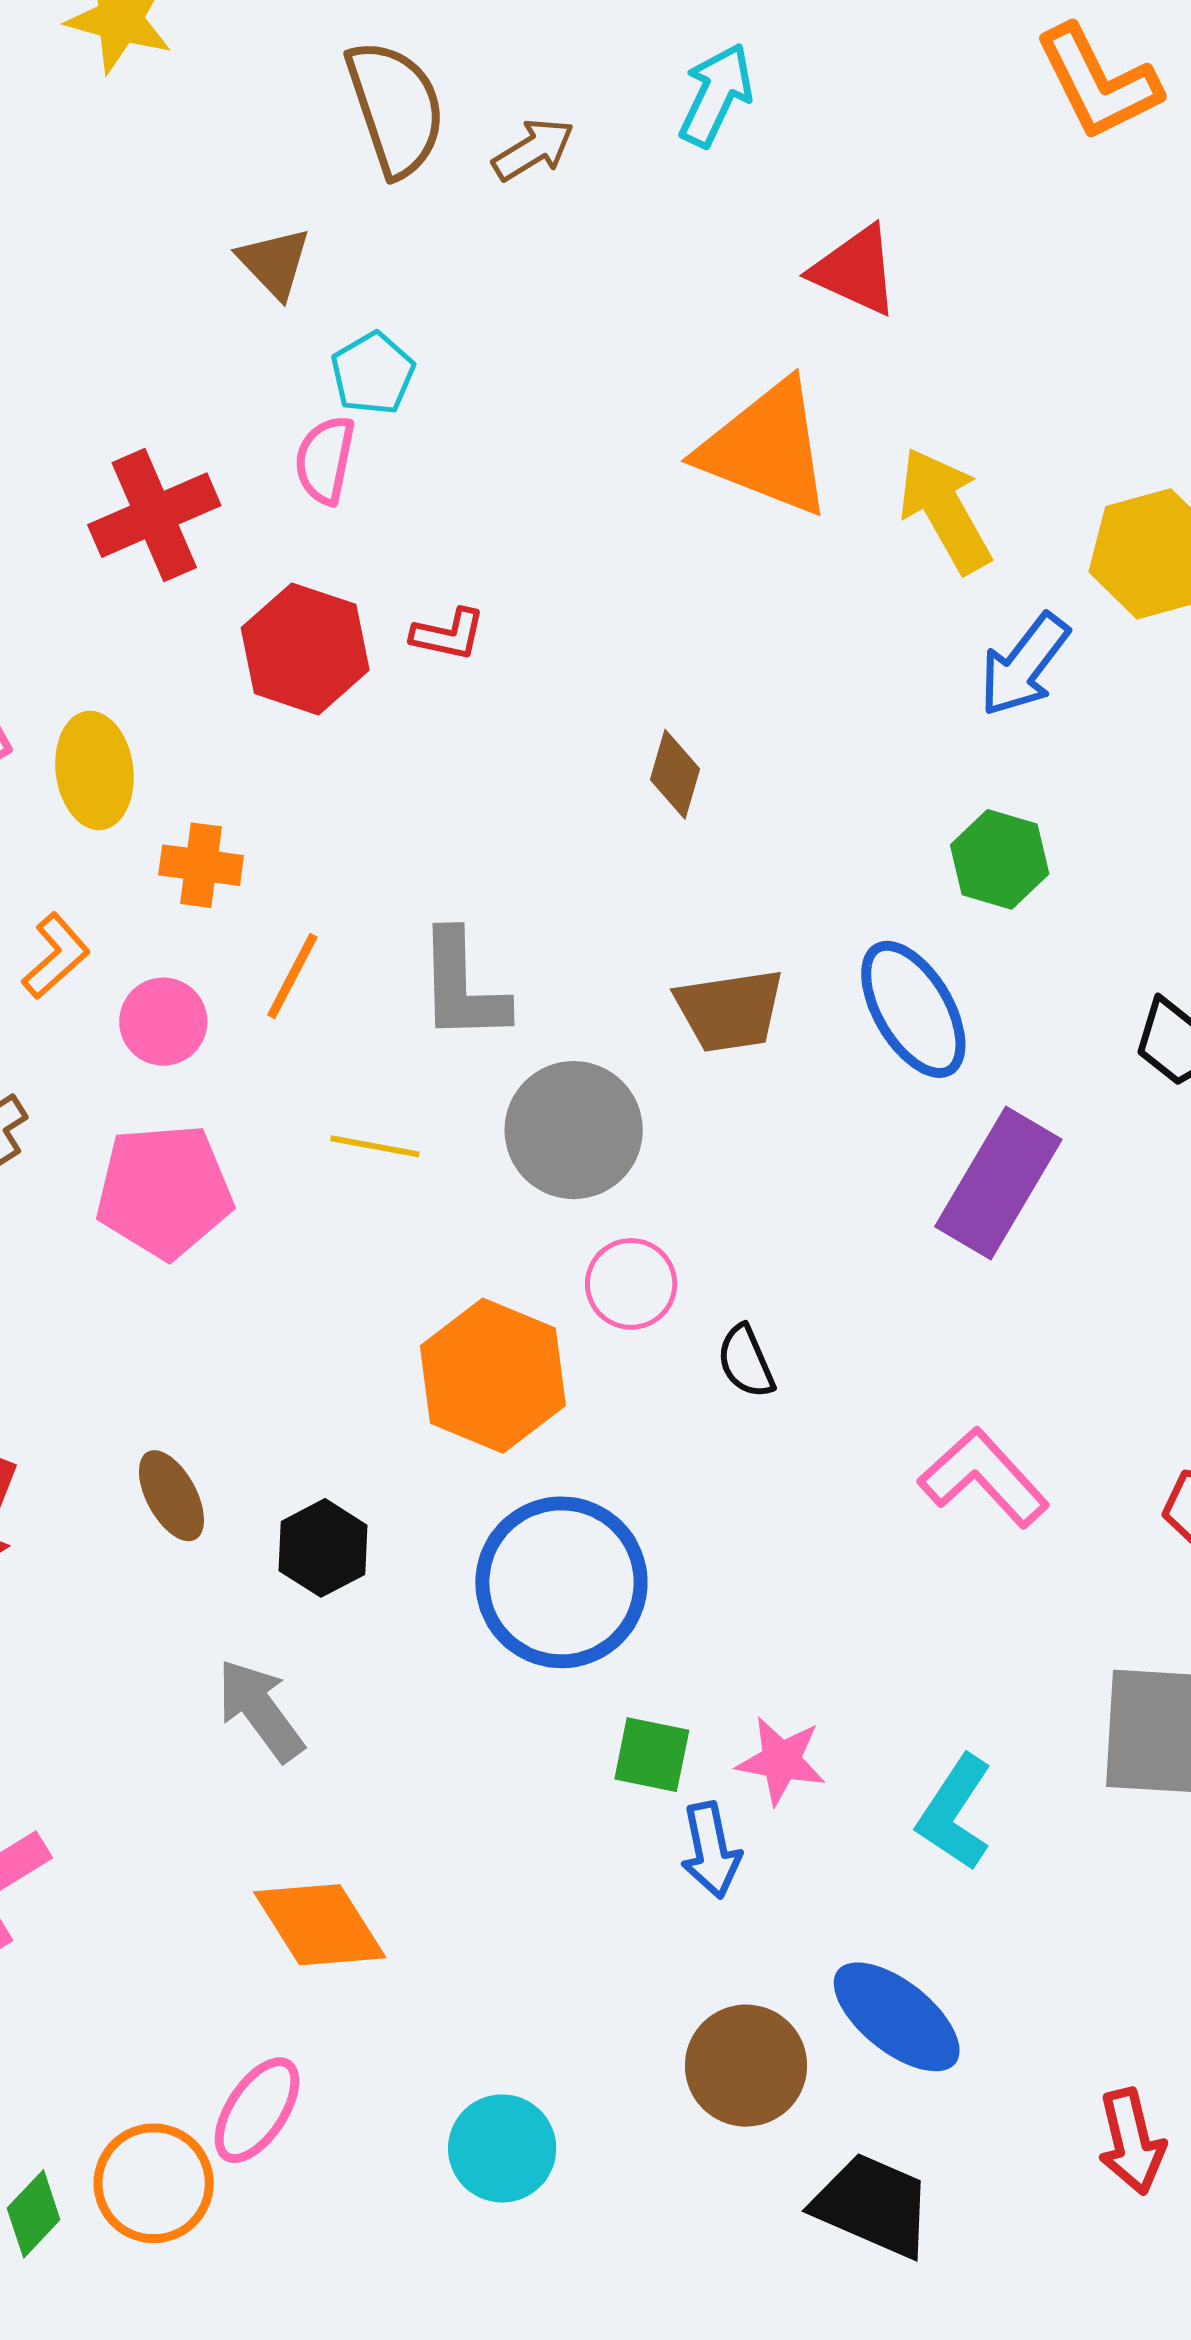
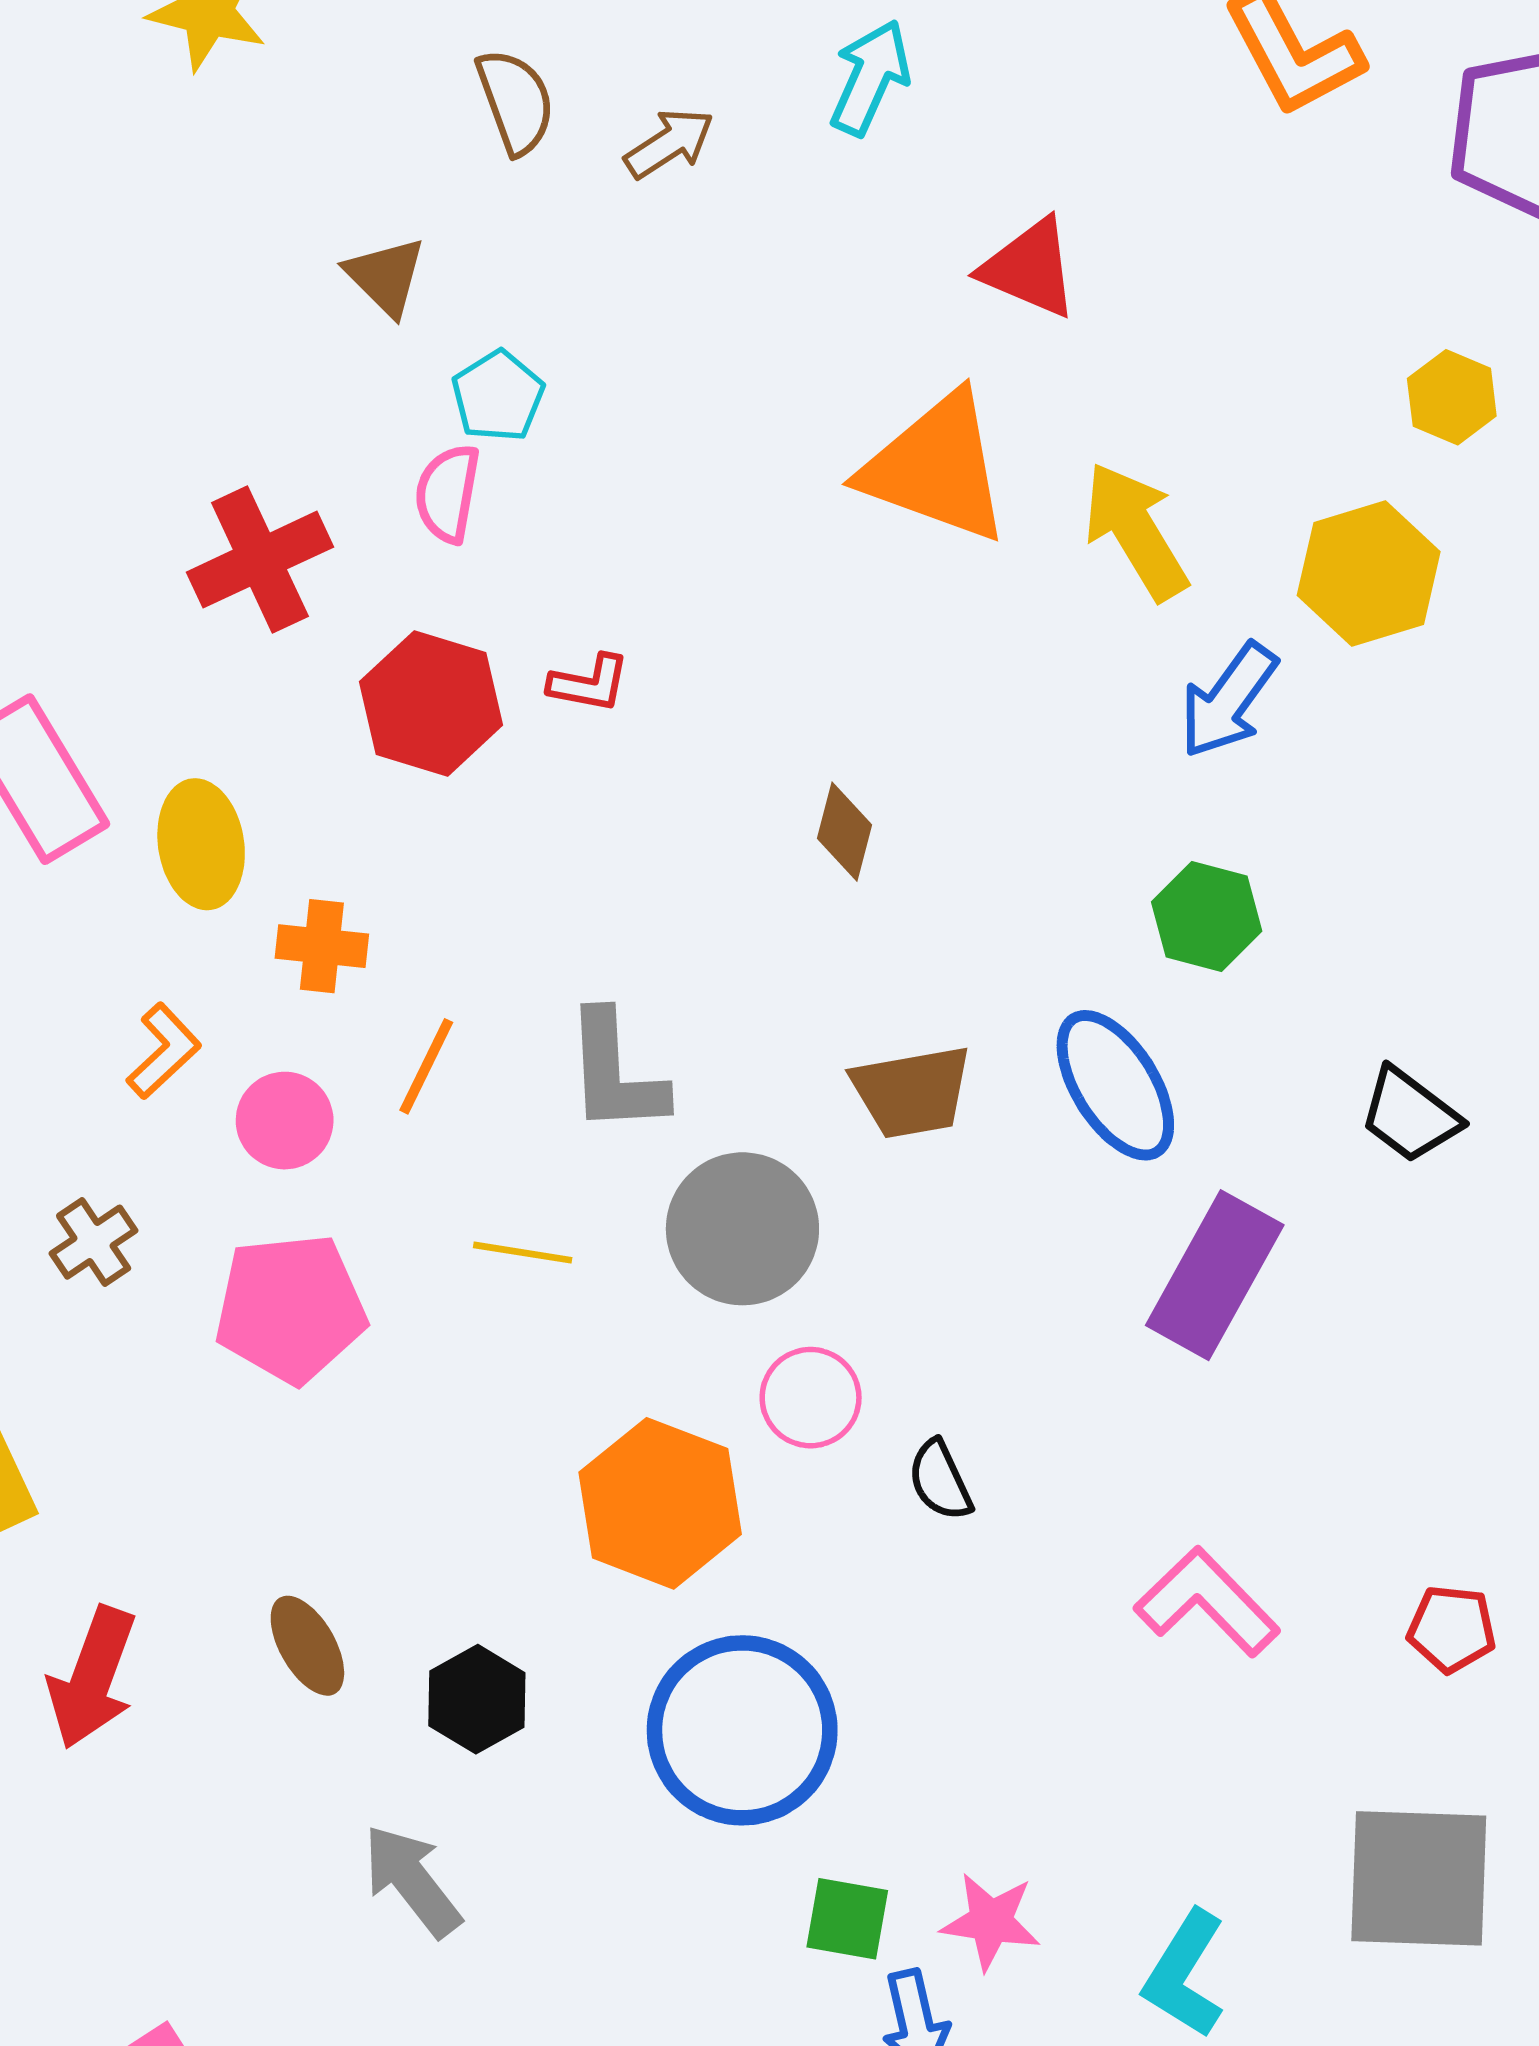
brown semicircle: (396, 108) -> (515, 102), size x0.7

